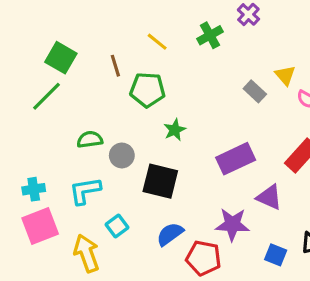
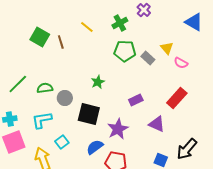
green square: (61, 58) -> (40, 37), moved
green pentagon: (147, 90) -> (125, 51), moved
green line: (46, 96) -> (18, 84), moved
purple rectangle: (236, 159) -> (136, 100), size x0.6
purple star: (232, 224) -> (118, 129), moved, turned -30

